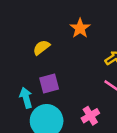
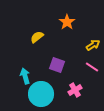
purple square: (49, 84) -> (57, 65), moved, turned 35

